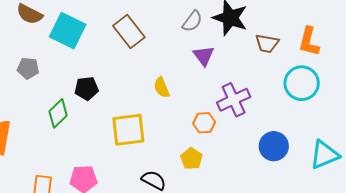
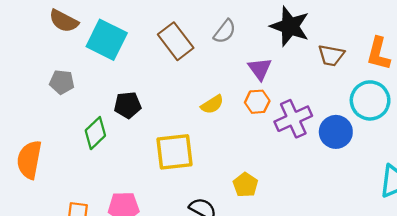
gray semicircle: (192, 21) -> (225, 31), moved
yellow semicircle: (162, 87) -> (212, 104), turned -100
orange hexagon: (204, 123) -> (257, 102), moved
blue circle: (274, 146) -> (336, 132), moved

